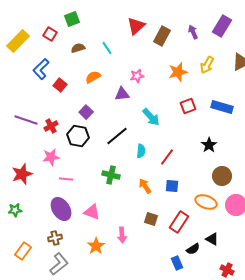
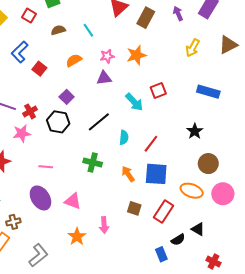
orange star: (178, 72) -> (136, 55), moved
pink star: (137, 76) -> (107, 56), moved
red square: (188, 106) -> (158, 91), moved
pink star: (51, 157) -> (22, 133), moved
blue square: (172, 186) -> (156, 174), size x1.6
brown cross: (55, 238) -> (13, 222), moved

